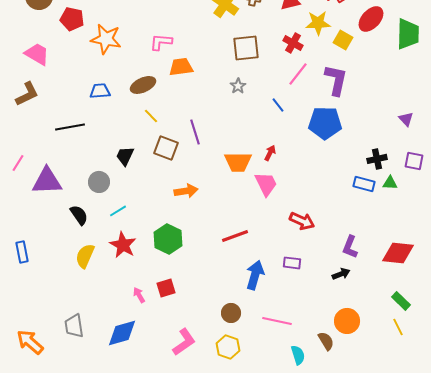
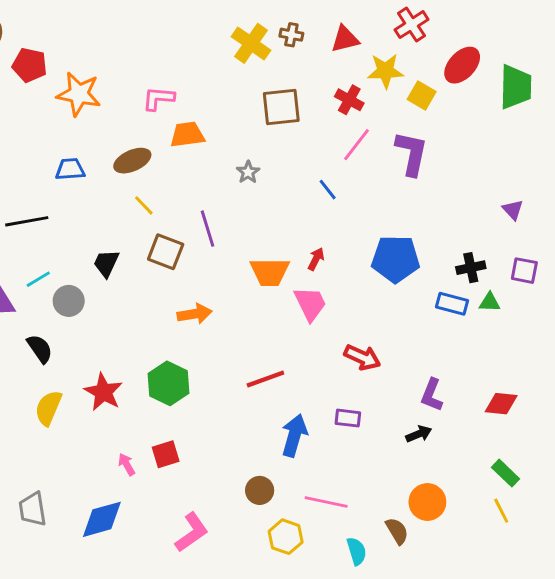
gray star: (238, 86) -> (248, 172), moved
blue pentagon: (325, 123) -> (396, 259), moved
cyan line: (118, 211) -> (38, 279), moved
red diamond: (398, 253) -> (501, 404), size x0.7
yellow hexagon: (228, 347) -> (286, 537), moved

